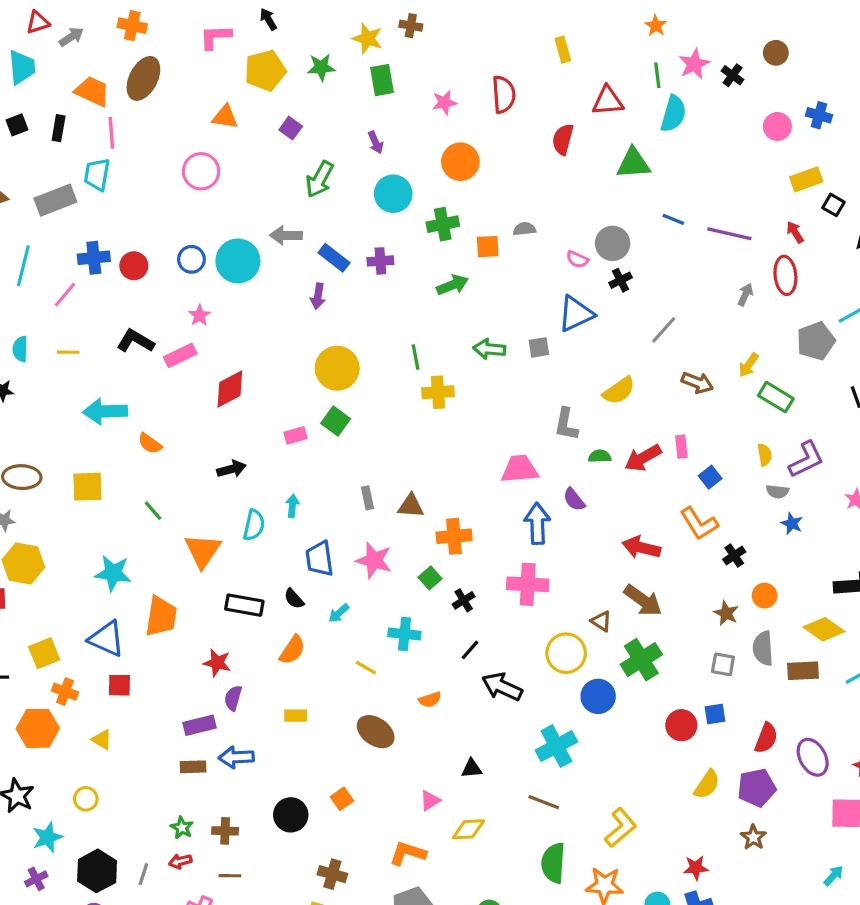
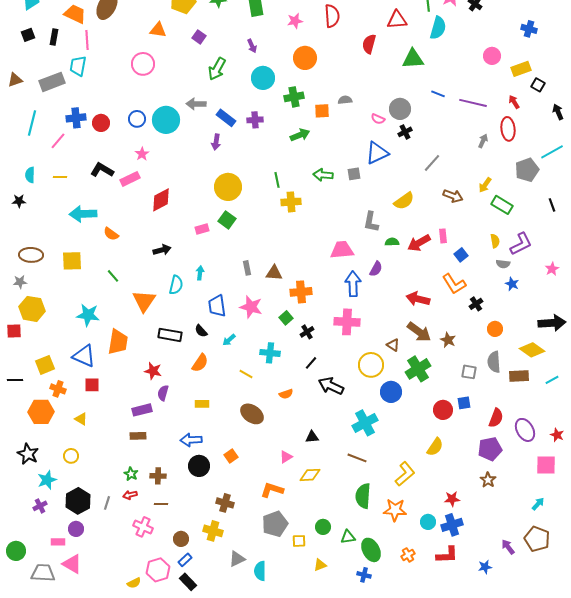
pink circle: (777, 126) -> (492, 56), moved
purple semicircle: (574, 499) -> (376, 269), turned -112
brown star: (726, 613) -> (448, 340), moved
blue arrow: (236, 757) -> (191, 440), moved
yellow semicircle: (707, 784) -> (435, 447), moved

